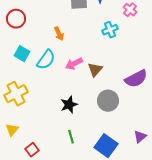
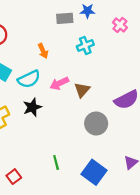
cyan cross: (110, 30) -> (85, 46), moved
cyan semicircle: (46, 60) -> (29, 79), turned 30
black star: (69, 105) -> (32, 107), moved

